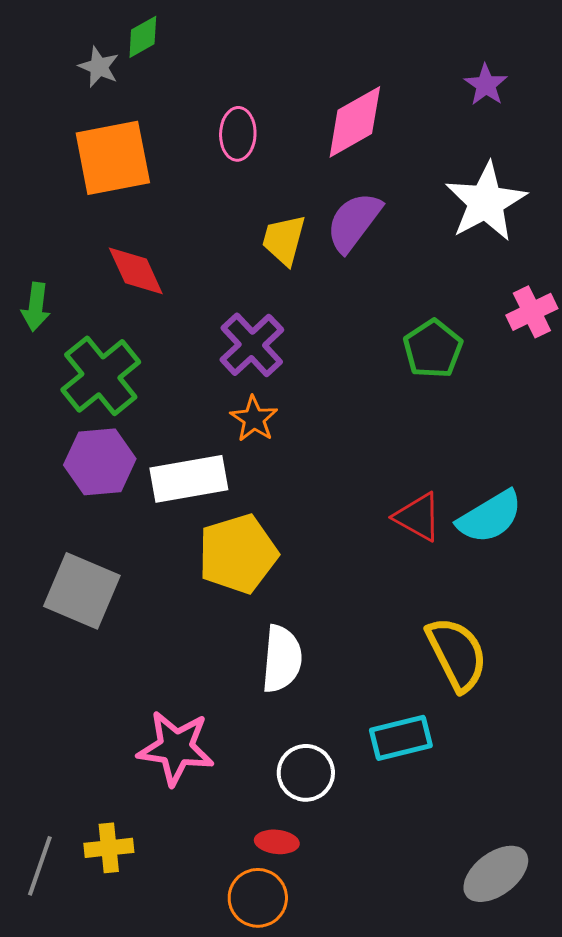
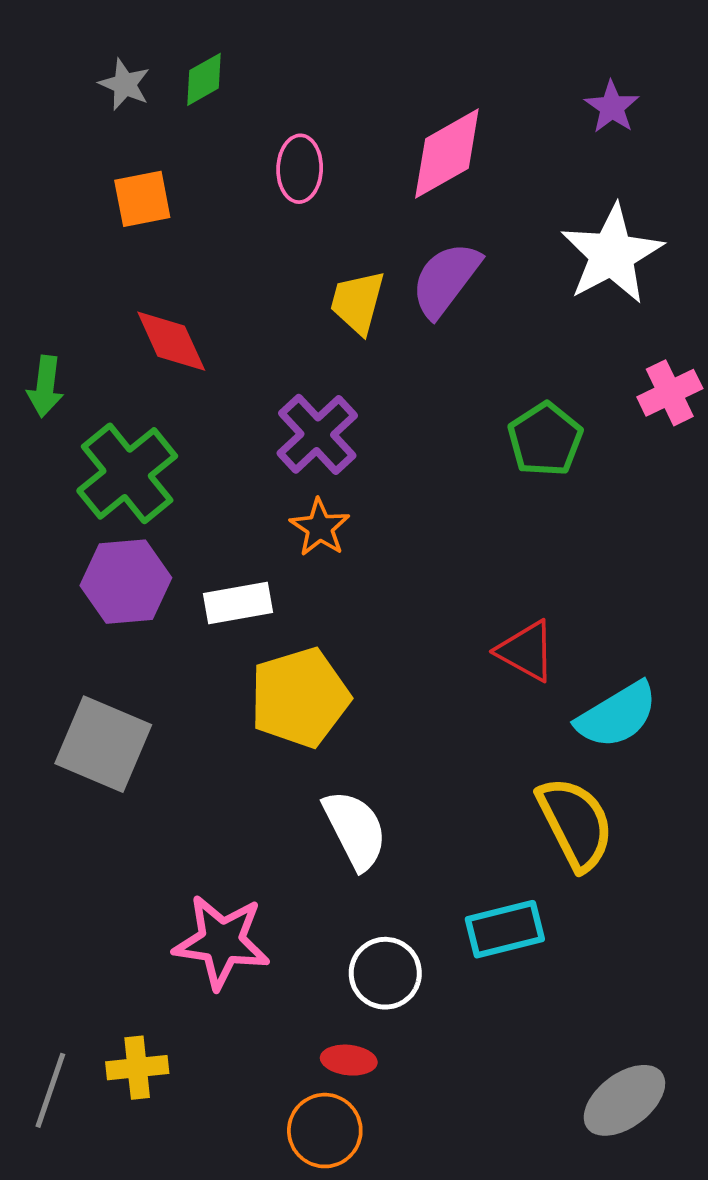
green diamond: (143, 37) -> (204, 79), moved
orange square: (113, 158) -> (142, 199), size x0.6
white rectangle: (189, 479) -> (238, 603), size x0.7
cyan semicircle: (490, 517) -> (617, 715), moved
white semicircle: (282, 659) -> (355, 830), turned -32

